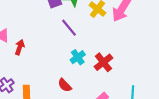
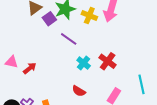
red arrow: (20, 47) -> (30, 68), turned 48

